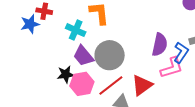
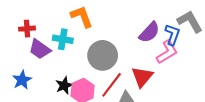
blue star: (30, 24) -> (22, 80), moved
purple semicircle: (160, 45) -> (149, 32), turned 45
purple trapezoid: (83, 56) -> (40, 49), moved

